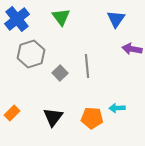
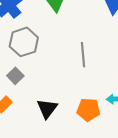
gray square: (60, 73) -> (15, 76), moved

